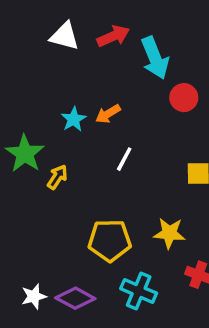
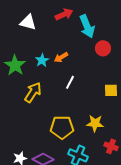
white triangle: (65, 36) -> (28, 22), moved
green star: (25, 154) -> (15, 65), moved
yellow arrow: (57, 177) -> (33, 92), size x1.5

